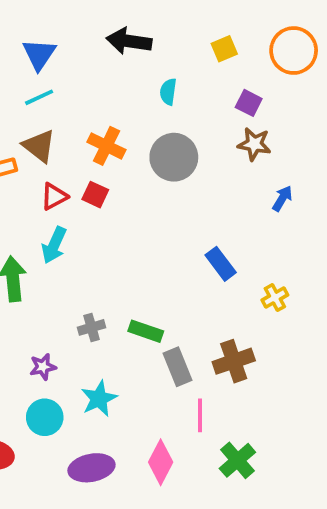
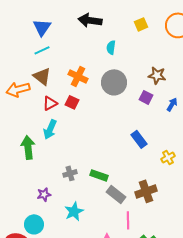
purple square: (249, 103) -> (146, 97), moved
gray rectangle: (178, 367) -> (116, 194), turned -30
cyan circle: (45, 417) -> (34, 224), moved

